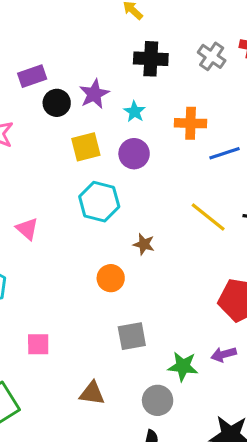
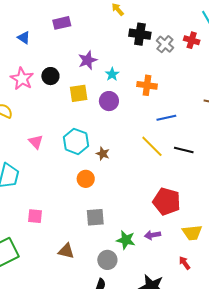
black cross: (151, 59) -> (140, 34), moved
purple rectangle: (32, 76) -> (62, 23), moved
black circle: (57, 103) -> (50, 76), moved
blue line: (224, 153) -> (166, 118), moved
cyan hexagon: (99, 202) -> (76, 141), moved
brown star: (144, 244) -> (103, 154), moved

